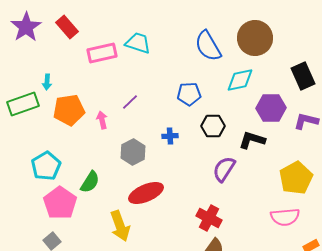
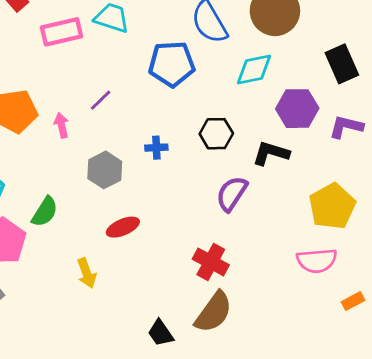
blue pentagon: (189, 94) -> (172, 64), moved, size x1.4
red ellipse: (146, 193) -> (123, 227), size x0.7
yellow arrow: (120, 226) -> (87, 273), size x0.7

